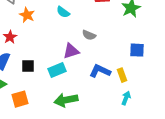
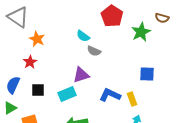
cyan semicircle: (63, 12) -> (83, 36), moved
gray semicircle: (89, 35) -> (94, 51), moved
red star: (10, 37) -> (30, 62), moved

